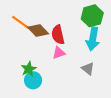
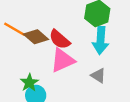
red semicircle: (58, 35) -> (60, 39), turned -30
pink triangle: (59, 53) -> (63, 60), size x1.6

